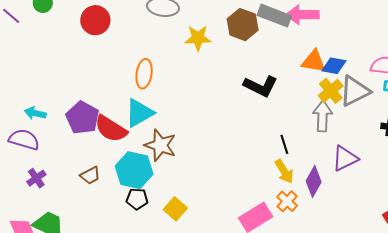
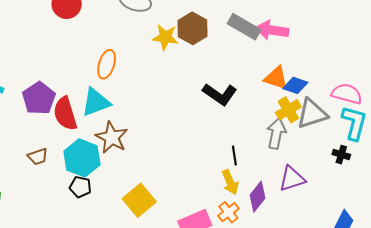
brown hexagon: (243, 25) -> (193, 28), moved
red semicircle: (111, 129) -> (65, 114), turned 32
yellow square: (175, 209) -> (139, 200), moved, size x1.4

